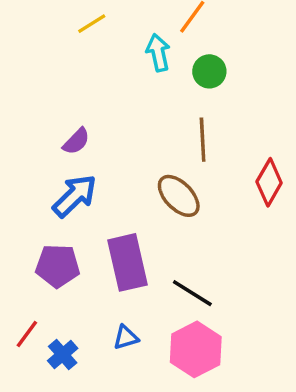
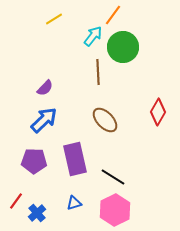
cyan arrow: (158, 53) -> (93, 36), turned 50
green circle: (209, 71) -> (123, 47), size x1.6
brown line: (203, 140) -> (98, 72), moved

